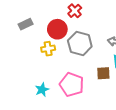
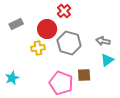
brown square: (103, 73) -> (84, 75), moved
cyan star: (42, 90) -> (12, 78), moved

